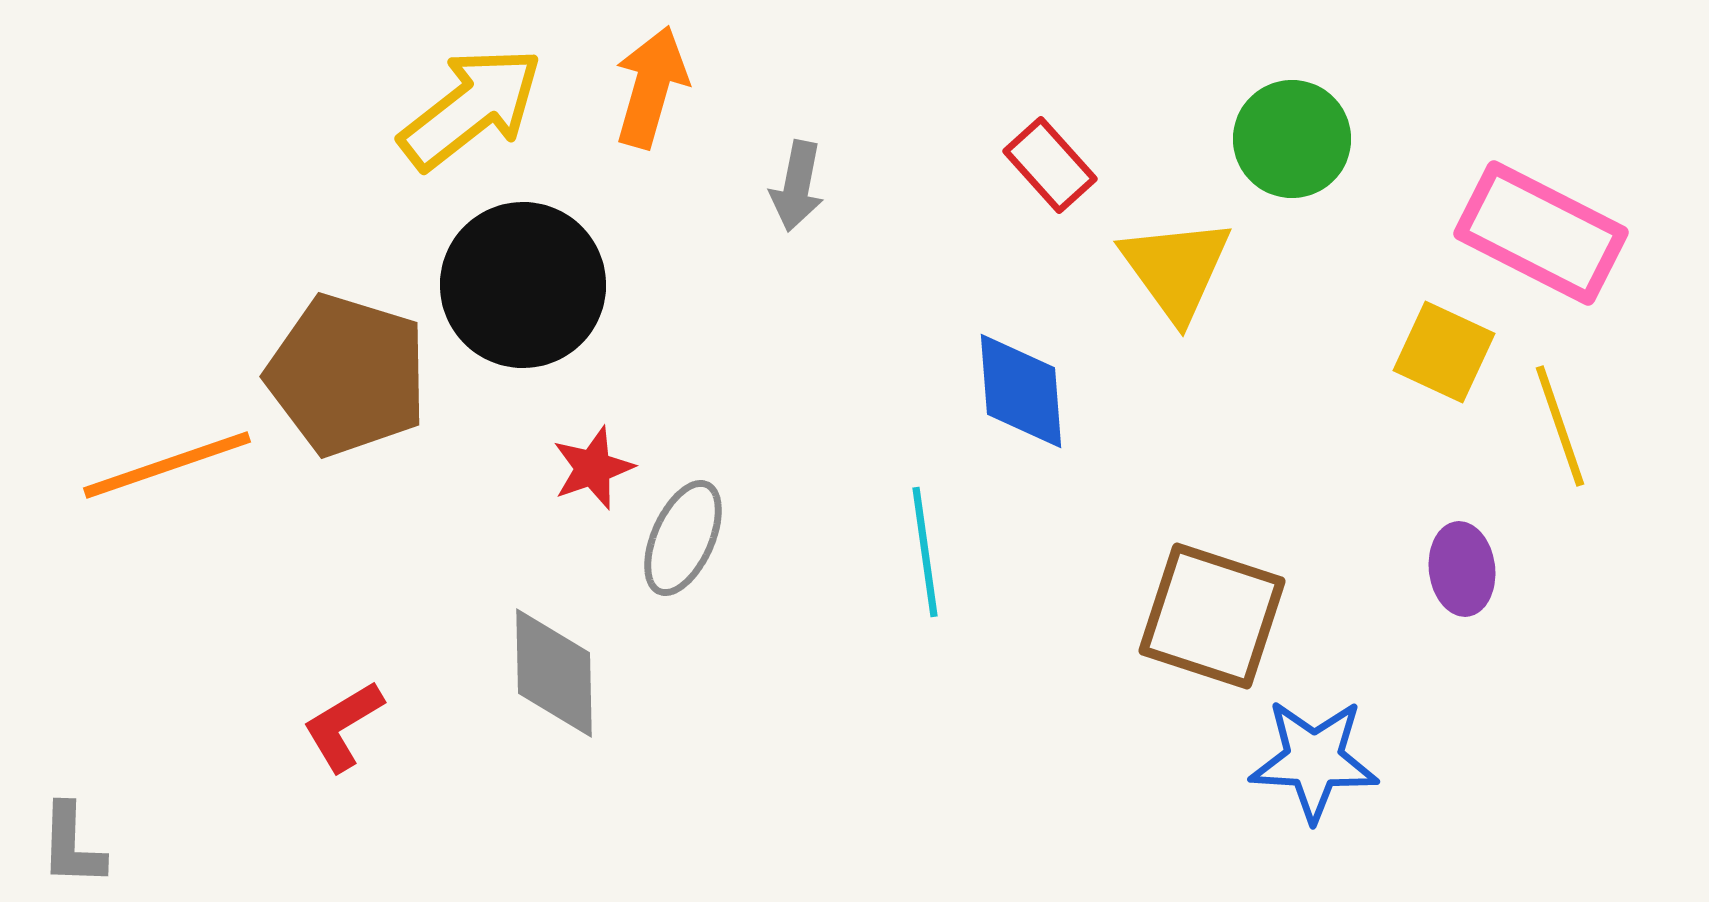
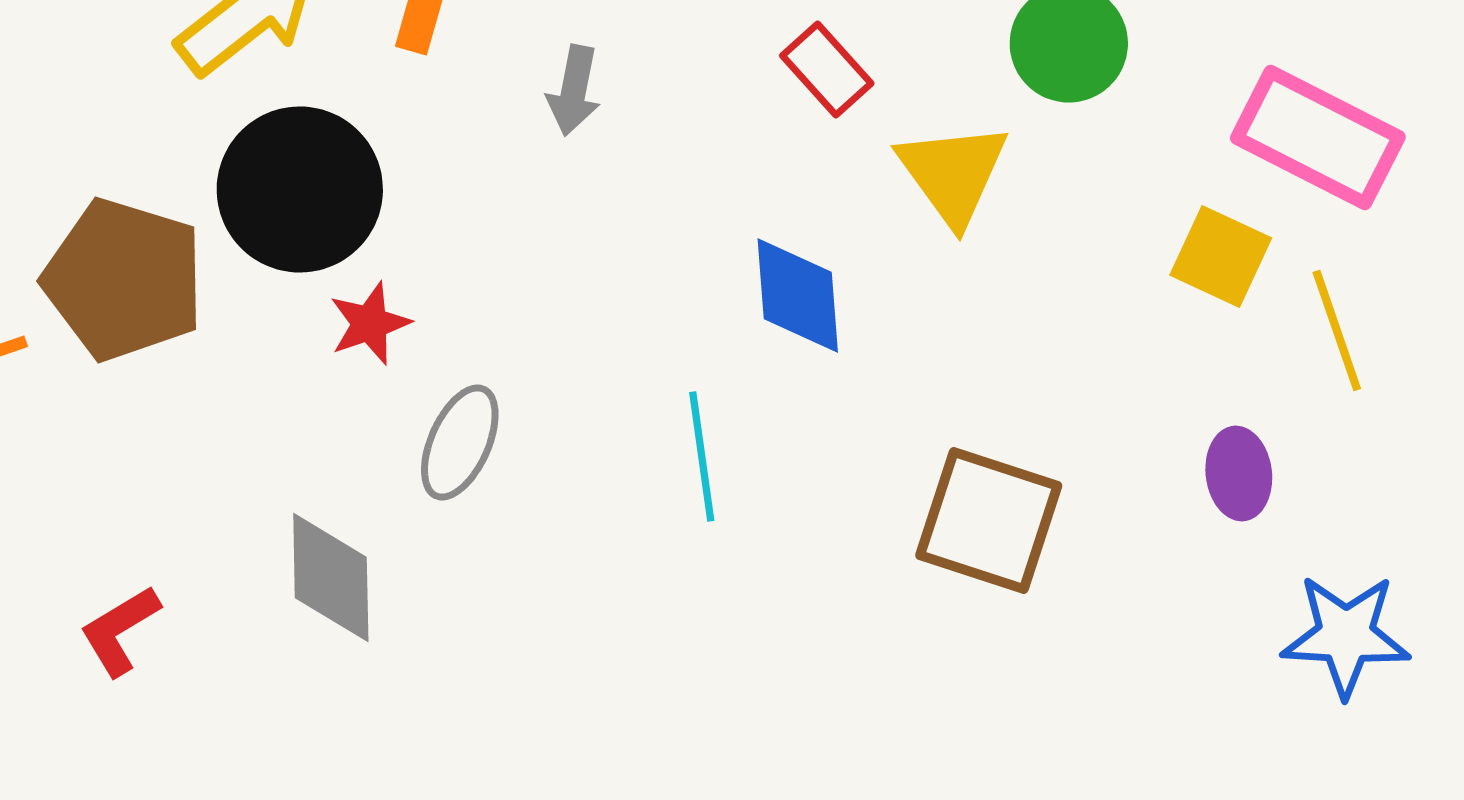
red star: (593, 468) -> (370, 323), moved
blue star: (1314, 760) -> (1346, 635), moved

